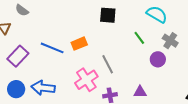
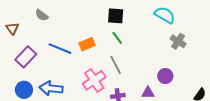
gray semicircle: (22, 10) -> (42, 15), moved
green line: (139, 38) -> (117, 38), moved
purple circle: (158, 59) -> (165, 76), moved

